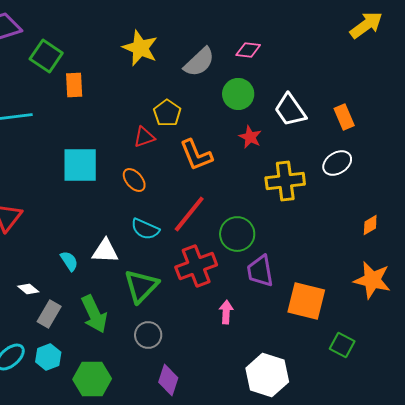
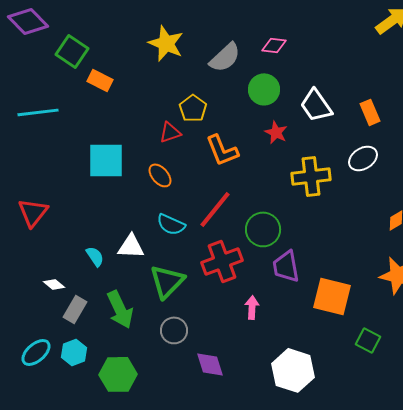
orange rectangle: (74, 85) -> (100, 80), turned -60
purple diamond: (168, 380) -> (210, 364), moved, turned -36

